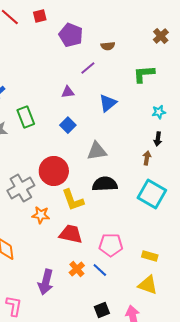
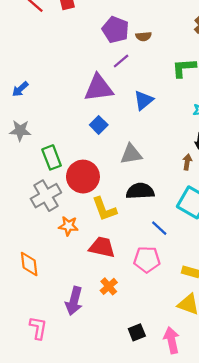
purple pentagon: (71, 35) -> (115, 30), moved
purple triangle: (68, 92) -> (99, 88), size x2.0
green rectangle: (26, 117) -> (52, 157), moved
blue line: (100, 270) -> (159, 228), moved

